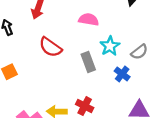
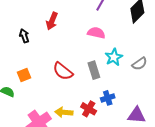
red semicircle: (50, 47) -> (63, 71), moved
blue cross: (122, 74) -> (108, 98), moved, turned 32

